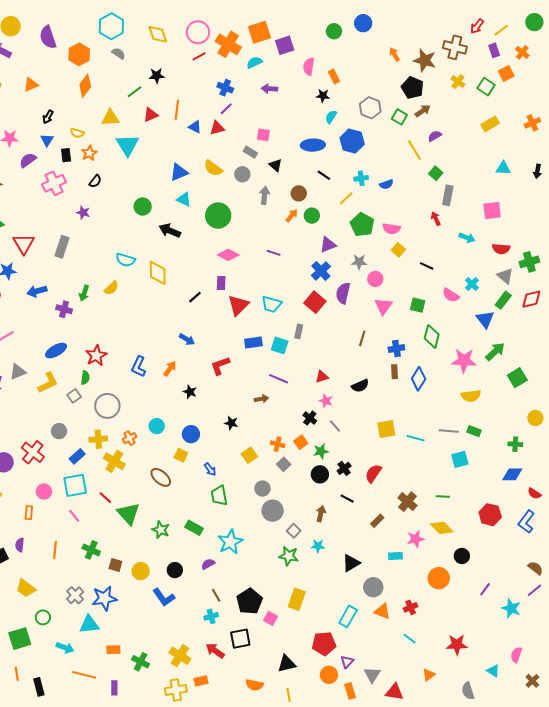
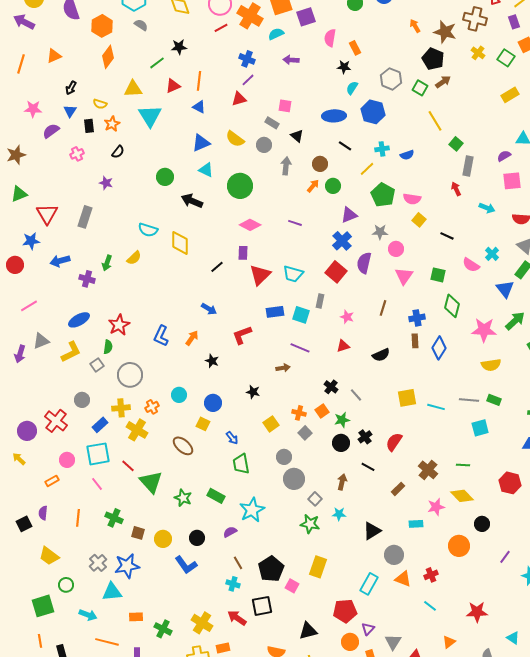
blue triangle: (195, 127) -> (199, 107), moved
purple semicircle: (435, 136) -> (504, 156), moved
pink cross: (54, 183) -> (77, 154), size x0.6
pink star: (326, 401) -> (347, 317), moved
orange rectangle: (29, 513) -> (52, 481), turned 56
cyan cross: (211, 616) -> (233, 584), turned 32

